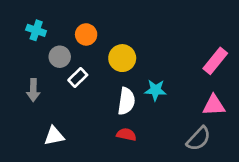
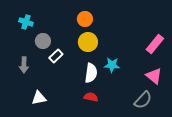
orange circle: (86, 34) -> (85, 19), moved
pink triangle: (214, 105) -> (154, 76), turned 42

